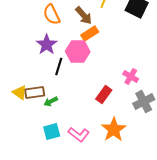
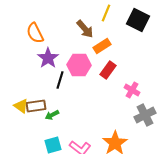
orange semicircle: (52, 14) -> (35, 33), moved
orange rectangle: (90, 34) -> (102, 46), moved
red rectangle: (104, 94) -> (108, 70), moved

